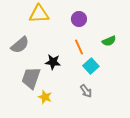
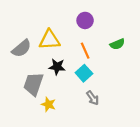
yellow triangle: (39, 14) -> (50, 40), moved
cyan square: (91, 66) -> (84, 73), moved

